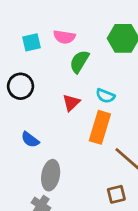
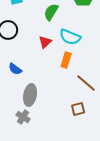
cyan semicircle: (105, 96) -> (70, 37), size x1.5
orange rectangle: (100, 127) -> (66, 60), size x0.7

